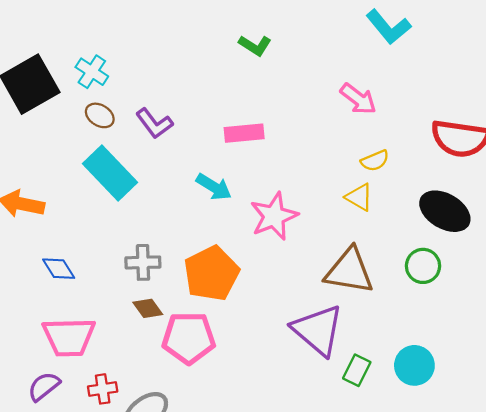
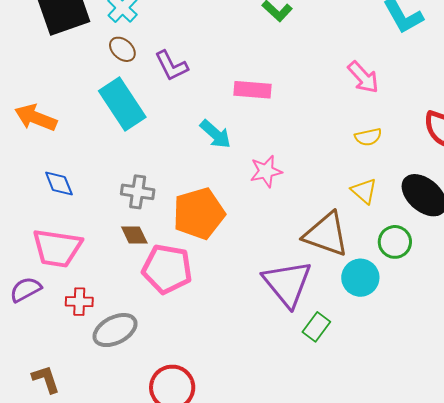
yellow triangle: (359, 197) -> (364, 191), moved
pink star: (274, 216) -> (266, 171), size x0.7
cyan circle: (414, 365) -> (360, 278), moved

